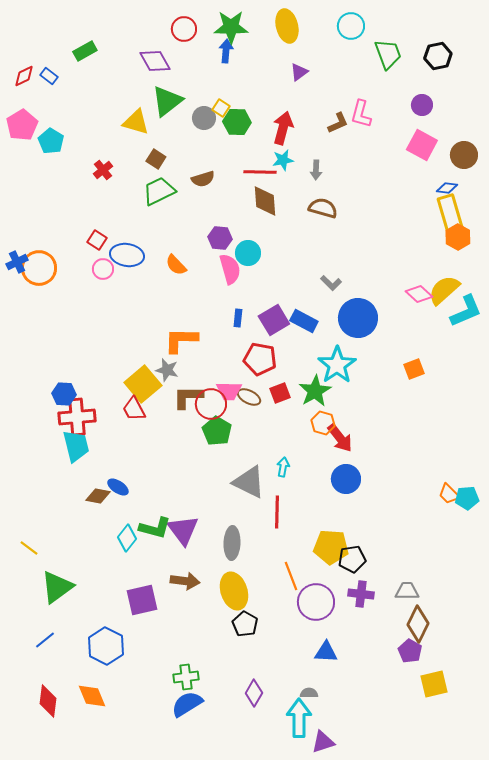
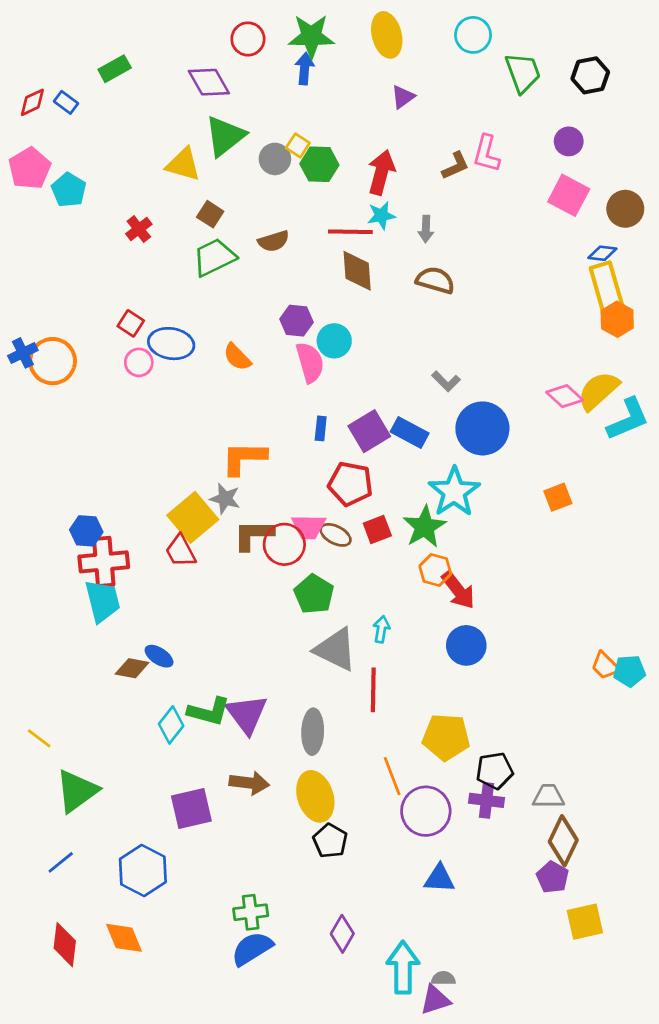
green pentagon: (217, 431) -> (314, 594), moved
black pentagon: (352, 559) -> (495, 771), moved
gray semicircle: (309, 693) -> (443, 978), moved

